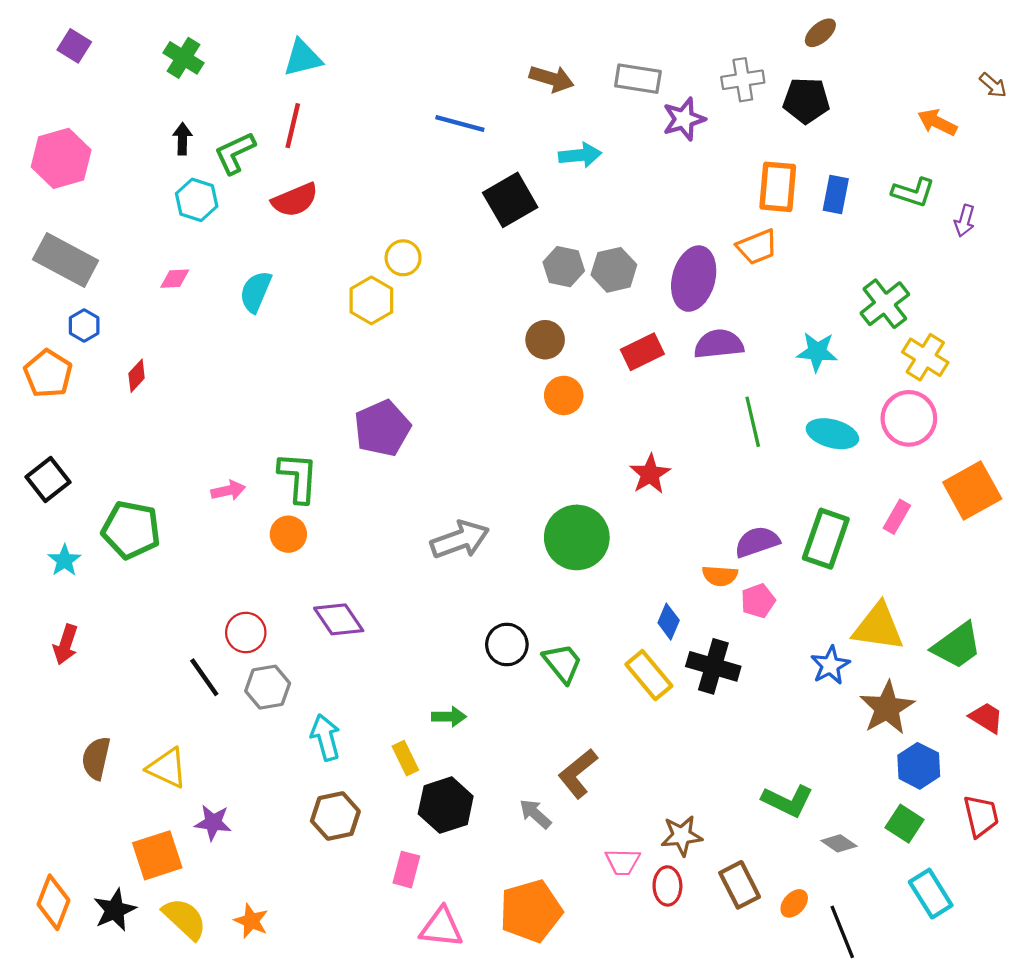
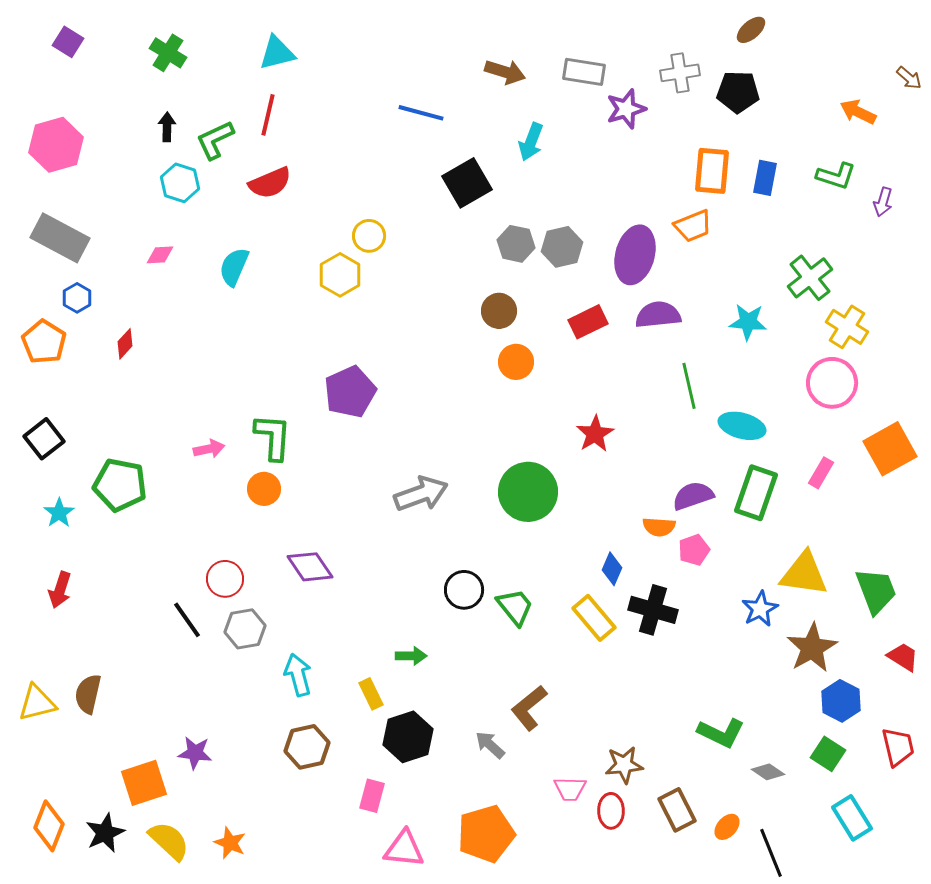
cyan arrow: (580, 155) -> (531, 142), turned 117
cyan ellipse: (832, 434) -> (742, 426), moved
green trapezoid: (957, 646) -> (876, 591), turned -75
yellow triangle: (167, 768) -> (37, 703), moved, turned -39

